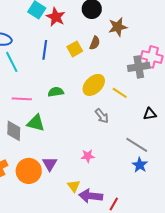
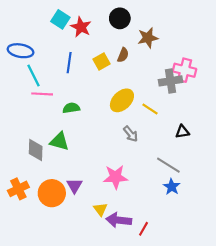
green semicircle: (56, 92) -> (71, 108), moved
pink line: (22, 99) -> (42, 94), moved
pink star: (88, 156) -> (115, 177), size x1.6

